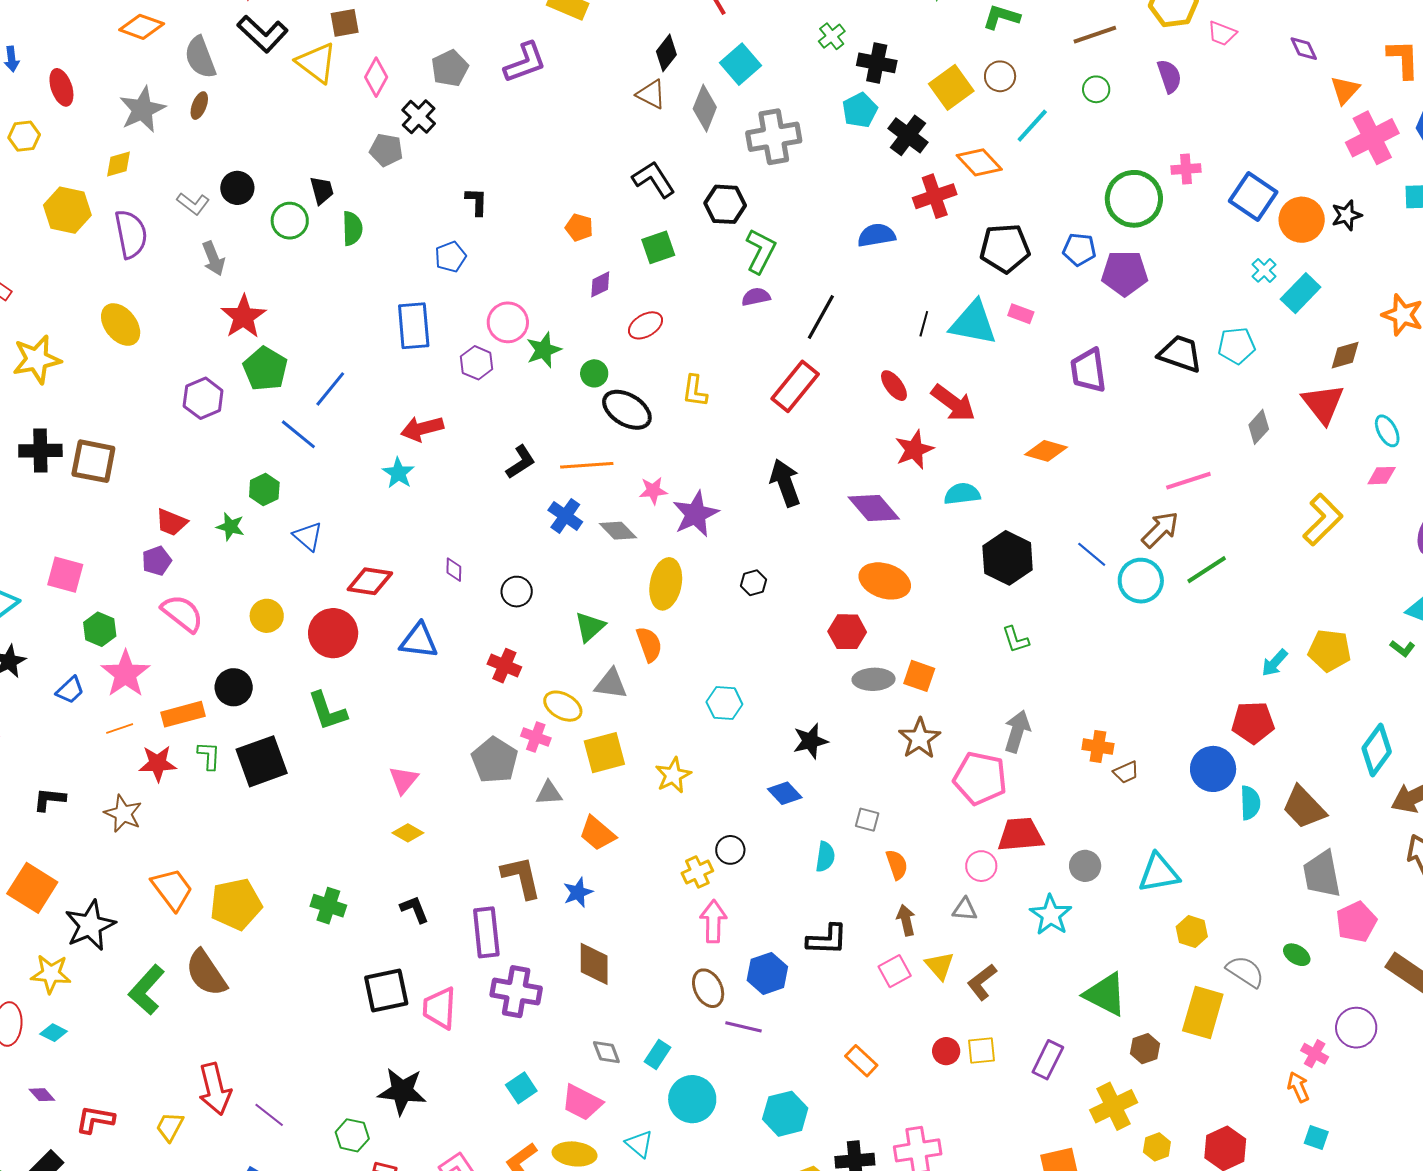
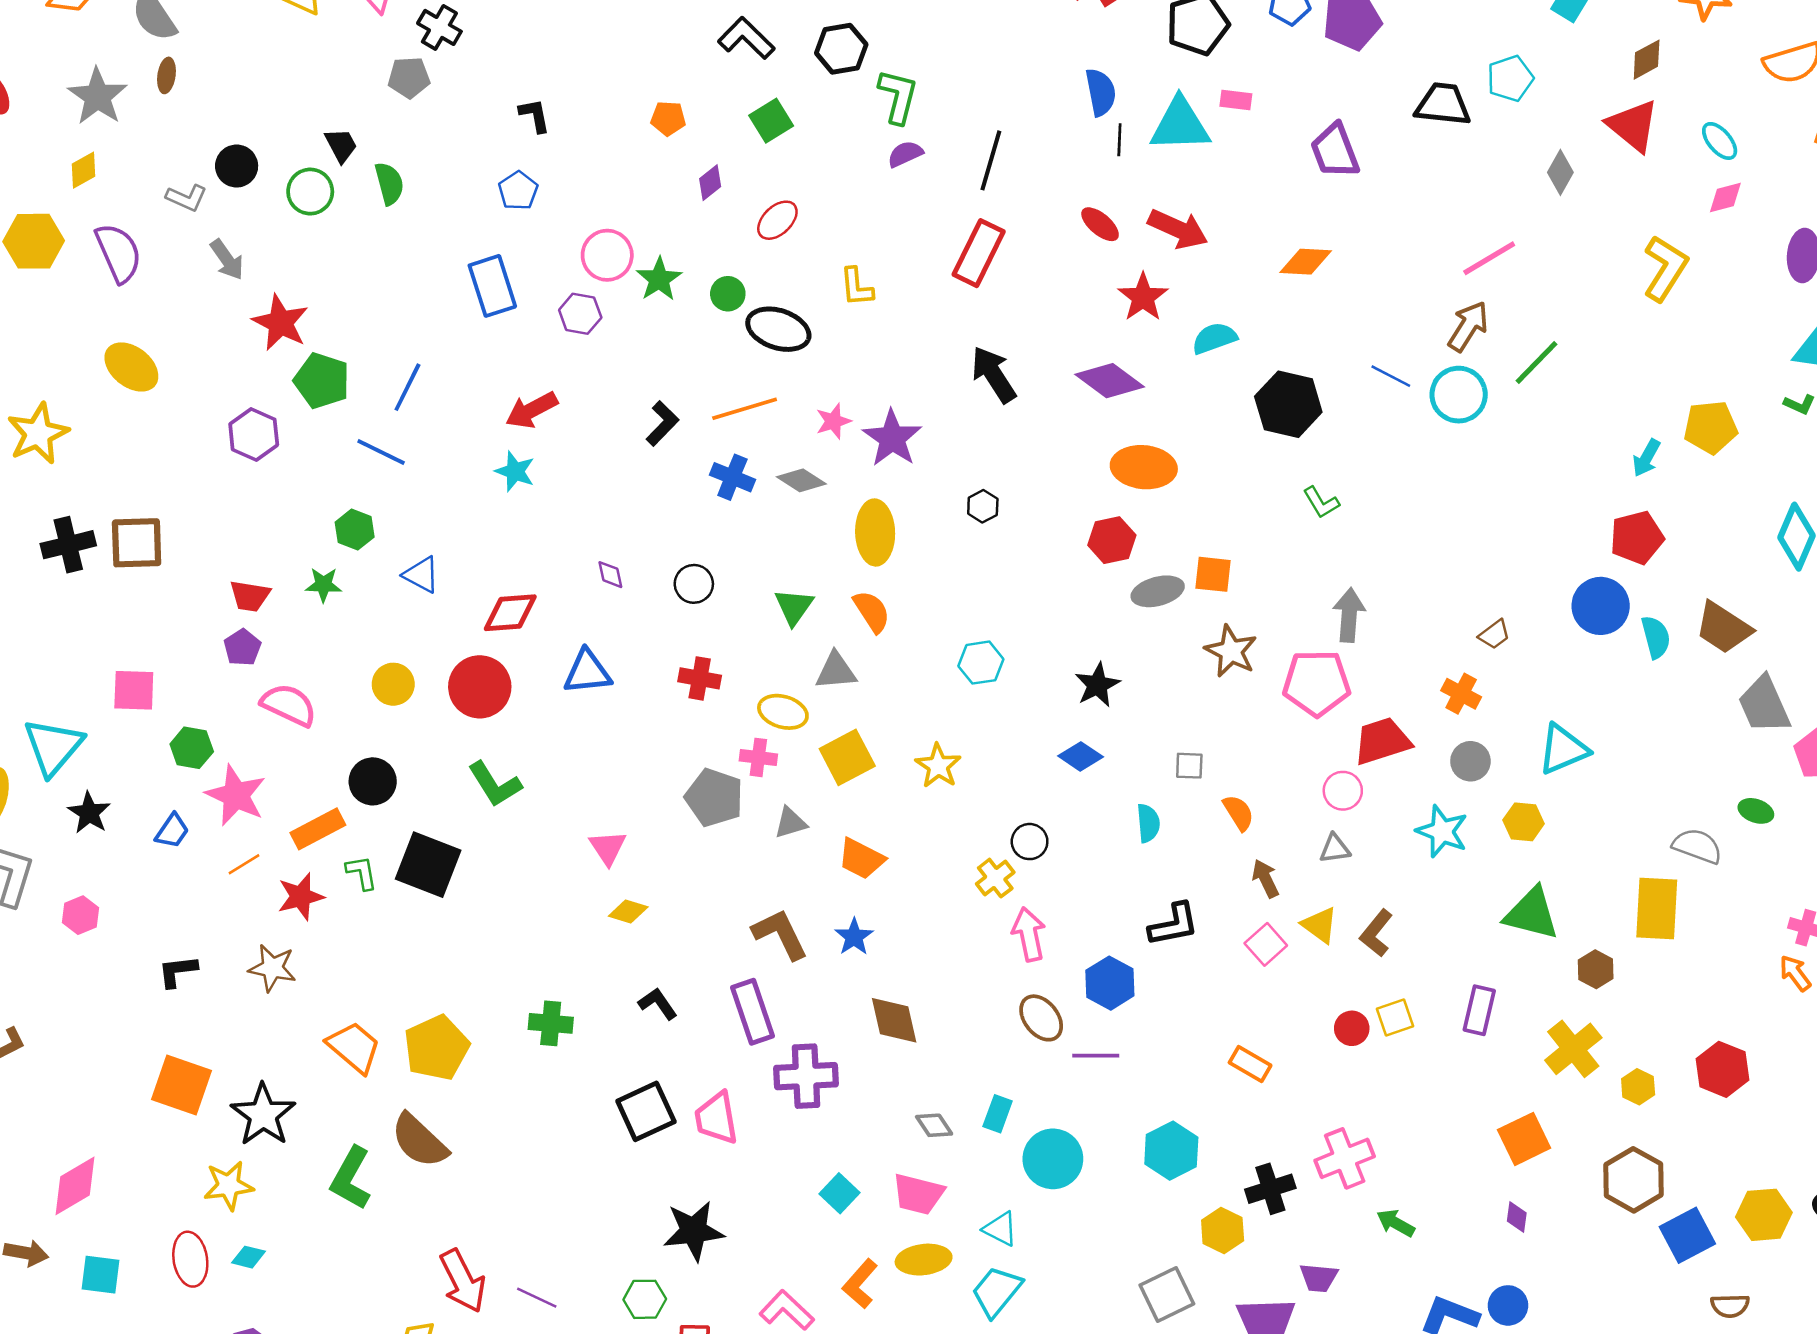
blue semicircle: (876, 235) -> (1101, 92), moved, turned 102
orange cross: (1098, 747) -> (1461, 694), moved, turned 32
black square: (262, 761) -> (428, 865), turned -36
yellow hexagon: (1192, 932) -> (1524, 822), moved

